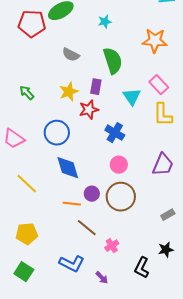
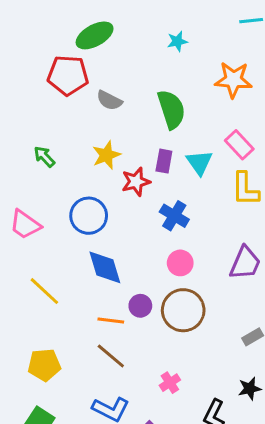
cyan star: (105, 22) -> (177, 41), moved
red pentagon: (32, 24) -> (68, 75), moved
purple rectangle: (96, 87) -> (164, 161), moved
brown line: (87, 228) -> (111, 356), moved

